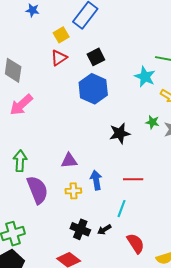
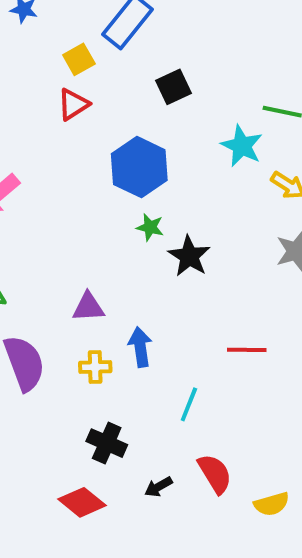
black square: (96, 57) -> (174, 87), moved
green star: (152, 122) -> (150, 227), moved
black star: (120, 133) -> (189, 256), turned -30
red line: (133, 179) -> (247, 350), moved
black arrow: (104, 230) -> (158, 487), moved

